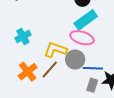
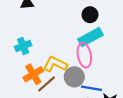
pink ellipse: (82, 38) -> (84, 55), turned 55
orange cross: (28, 72) -> (33, 74), moved

